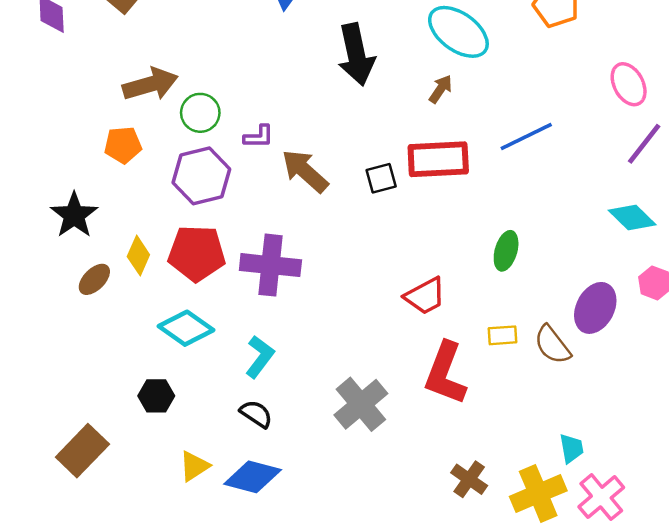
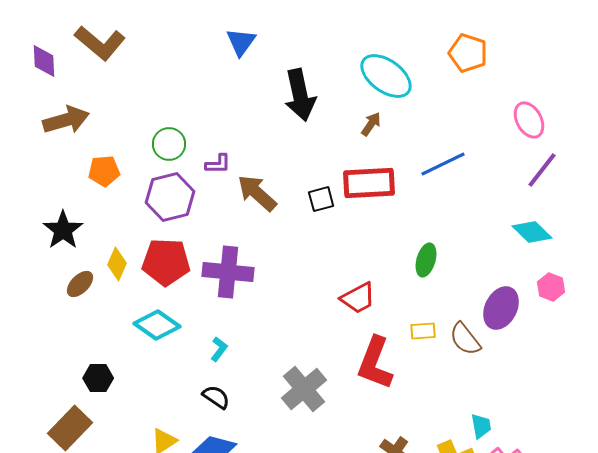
brown arrow: (150, 84) -> (66, 120), moved
cyan L-shape: (260, 357) -> (219, 349), size x0.7
black hexagon: (156, 396) -> (98, 378), moved

